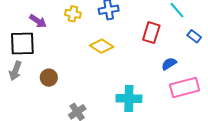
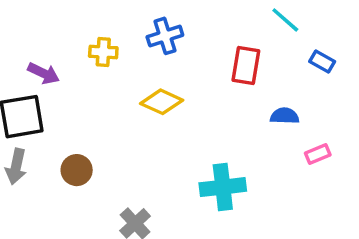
blue semicircle: (169, 64) -> (285, 116), turned 42
pink rectangle: (185, 88) -> (318, 154), size x0.5

